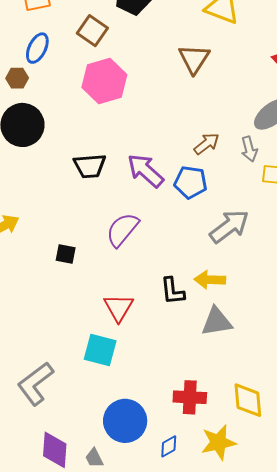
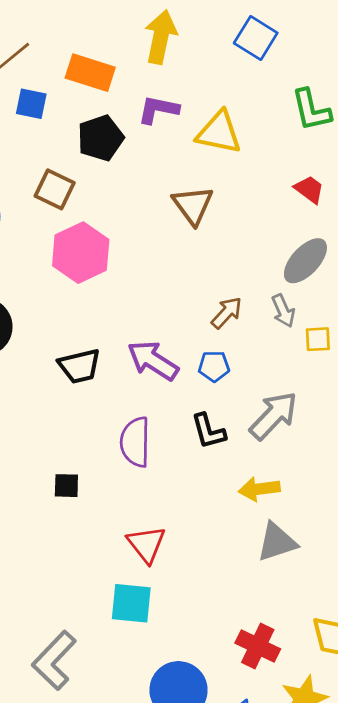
blue pentagon: (191, 182) -> (214, 366), size x0.7
purple semicircle: (122, 230) -> (135, 442), turned -30
black L-shape: (172, 291) -> (208, 431), moved
red cross: (190, 397) -> (258, 646), turned 32

